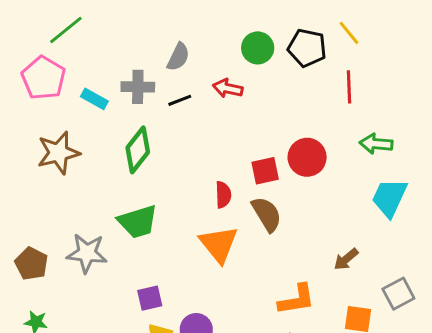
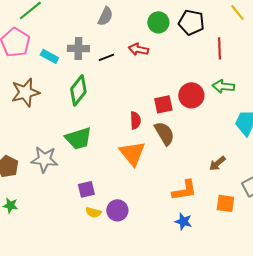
yellow line: (349, 33) -> (237, 12), moved
gray semicircle: (178, 57) -> (105, 16), moved
green arrow: (376, 144) -> (223, 86), moved

